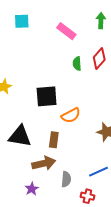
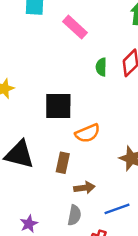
pink rectangle: (66, 31) -> (75, 27), moved
brown arrow: (44, 163) -> (84, 188), moved, size x0.7

